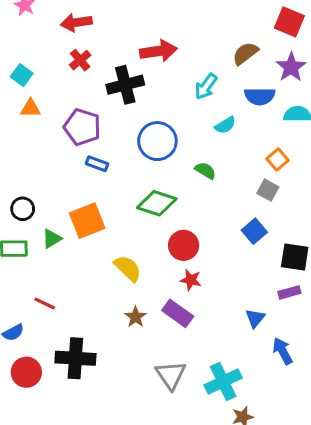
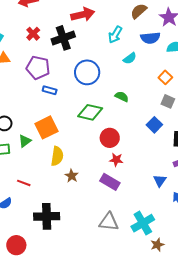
red cross: (80, 60) -> (33, 34), moved
green semicircle: (205, 171) -> (122, 97), moved
gray square: (268, 190) -> (168, 101), moved
yellow semicircle: (128, 268) -> (57, 156), moved, turned 60
brown star: (136, 317) -> (72, 176), moved
red circle: (26, 372) -> (16, 245), moved
gray triangle: (171, 375) -> (109, 222), turned -45

